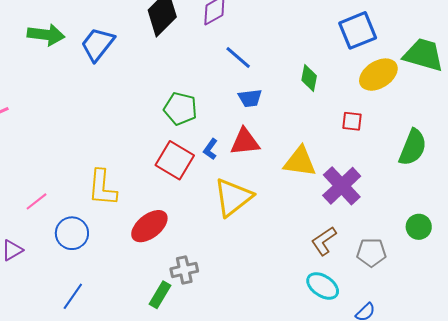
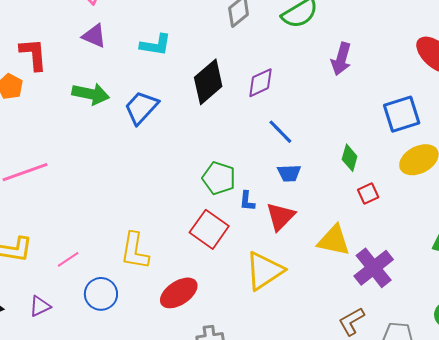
red square: (352, 121) -> (368, 193), moved, turned -35
red triangle: (245, 142) -> (280, 216), turned -44
blue L-shape: (210, 149) -> (247, 201), moved, turned -35

